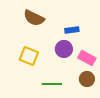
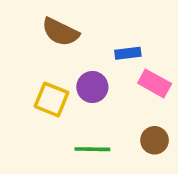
purple circle: (64, 49) -> (92, 87), moved
pink rectangle: (87, 58) -> (155, 83), moved

